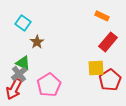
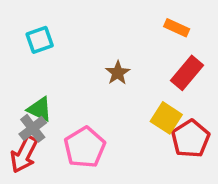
cyan square: (23, 23) -> (40, 40), turned 35
brown star: (37, 42) -> (118, 73), moved
yellow square: (96, 68) -> (166, 118), turned 36

